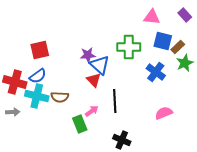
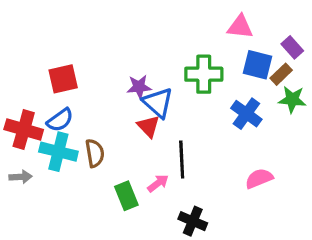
purple rectangle: (185, 15) -> (292, 47), moved
green star: (185, 63) -> (292, 99), turned 30
brown semicircle: (60, 97) -> (95, 153), turned -102
pink arrow: (92, 111) -> (158, 183), moved

